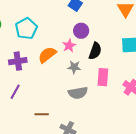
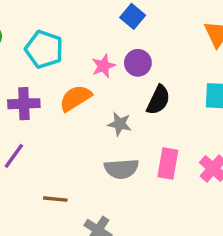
cyan pentagon: (26, 29) -> (44, 49), turned -30
pink star: (69, 46) -> (104, 66), moved
pink rectangle: (103, 77) -> (168, 163), moved

